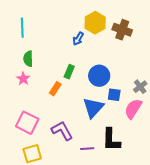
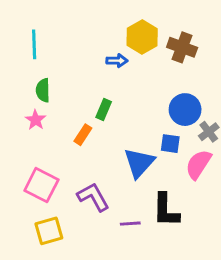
blue arrow: (78, 39) -> (117, 61), turned -120
blue circle: (99, 76) -> (185, 110), moved

